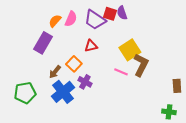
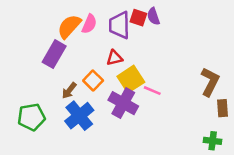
purple trapezoid: (95, 20) -> (119, 25), turned 55
orange semicircle: (55, 21) -> (69, 26), size x1.5
yellow square: (130, 50) -> (131, 79), moved
brown L-shape: (141, 65) -> (210, 82), moved
purple cross: (85, 82) -> (123, 103), moved, size x1.6

